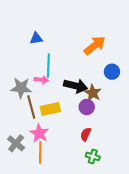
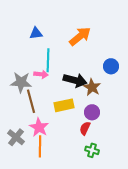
orange arrow: (95, 45) -> (80, 36), moved
purple circle: (87, 107) -> (92, 112), moved
yellow rectangle: (50, 109) -> (64, 105), moved

